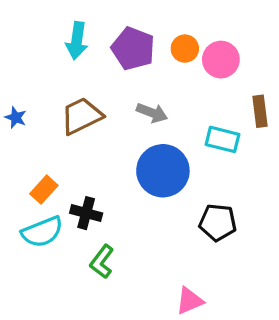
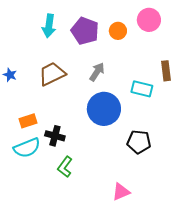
pink circle: (221, 60) -> (149, 20), moved
gray arrow: (152, 113) -> (97, 72), turned -78
orange rectangle: (44, 190) -> (28, 121), turned 30

